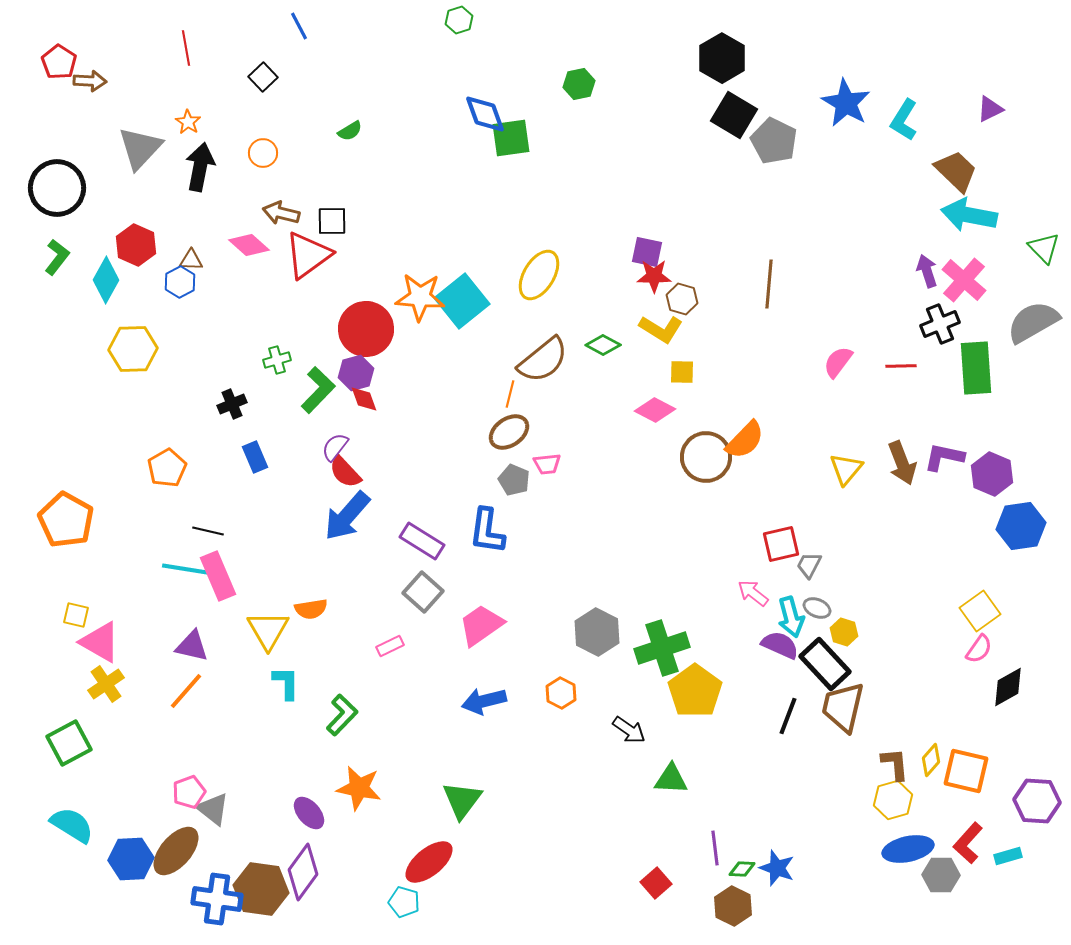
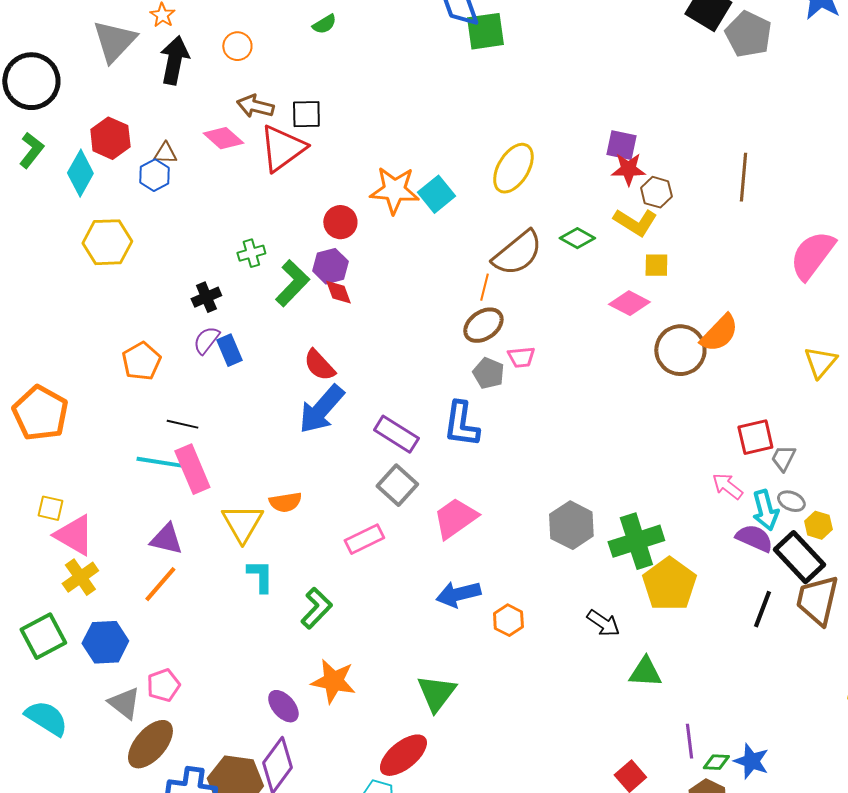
cyan square: (462, 301) -> (436, 194), size x0.7
red circle: (366, 329) -> (340, 222), size x0.6
pink semicircle: (838, 362) -> (812, 255), size x1.6
purple semicircle: (335, 447) -> (206, 340), moved
pink rectangle: (390, 646) -> (364, 539), size x1.4
orange hexagon: (561, 693) -> (508, 620), moved
gray triangle: (213, 809) -> (124, 703), moved
blue hexagon: (131, 859) -> (105, 642), moved

